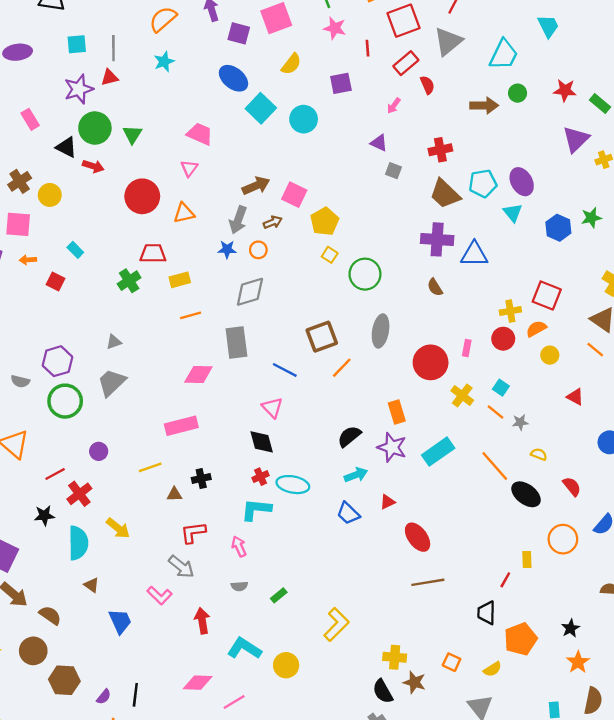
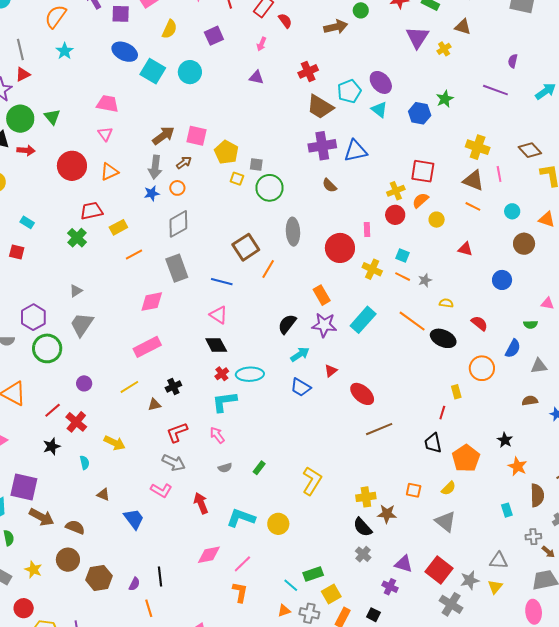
gray square: (393, 171) -> (256, 165), moved
cyan semicircle: (78, 543) -> (85, 463), size x0.5

